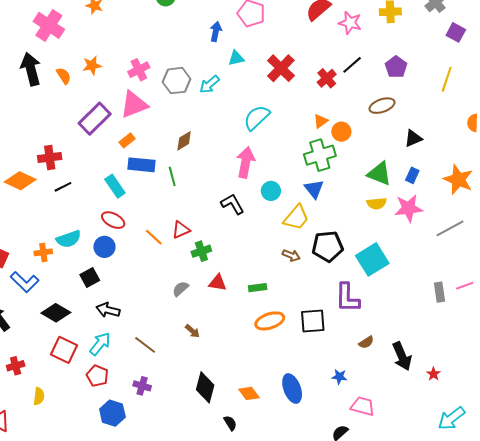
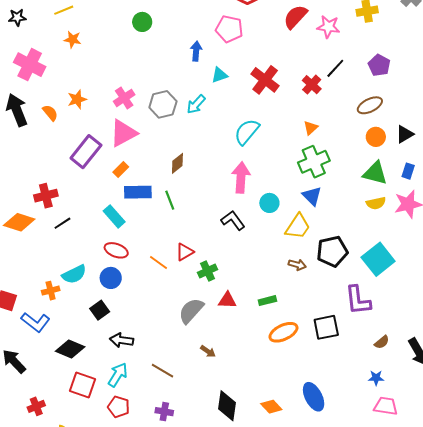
orange circle: (341, 132) -> (376, 137), moved
gray semicircle: (180, 289) -> (191, 311), size x1.6
blue star: (339, 377) -> (376, 378), moved

